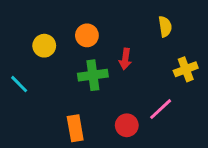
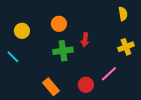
yellow semicircle: (165, 27) -> (123, 14), moved
yellow circle: (44, 46) -> (22, 31), moved
orange rectangle: (75, 128) -> (51, 87), turned -30

